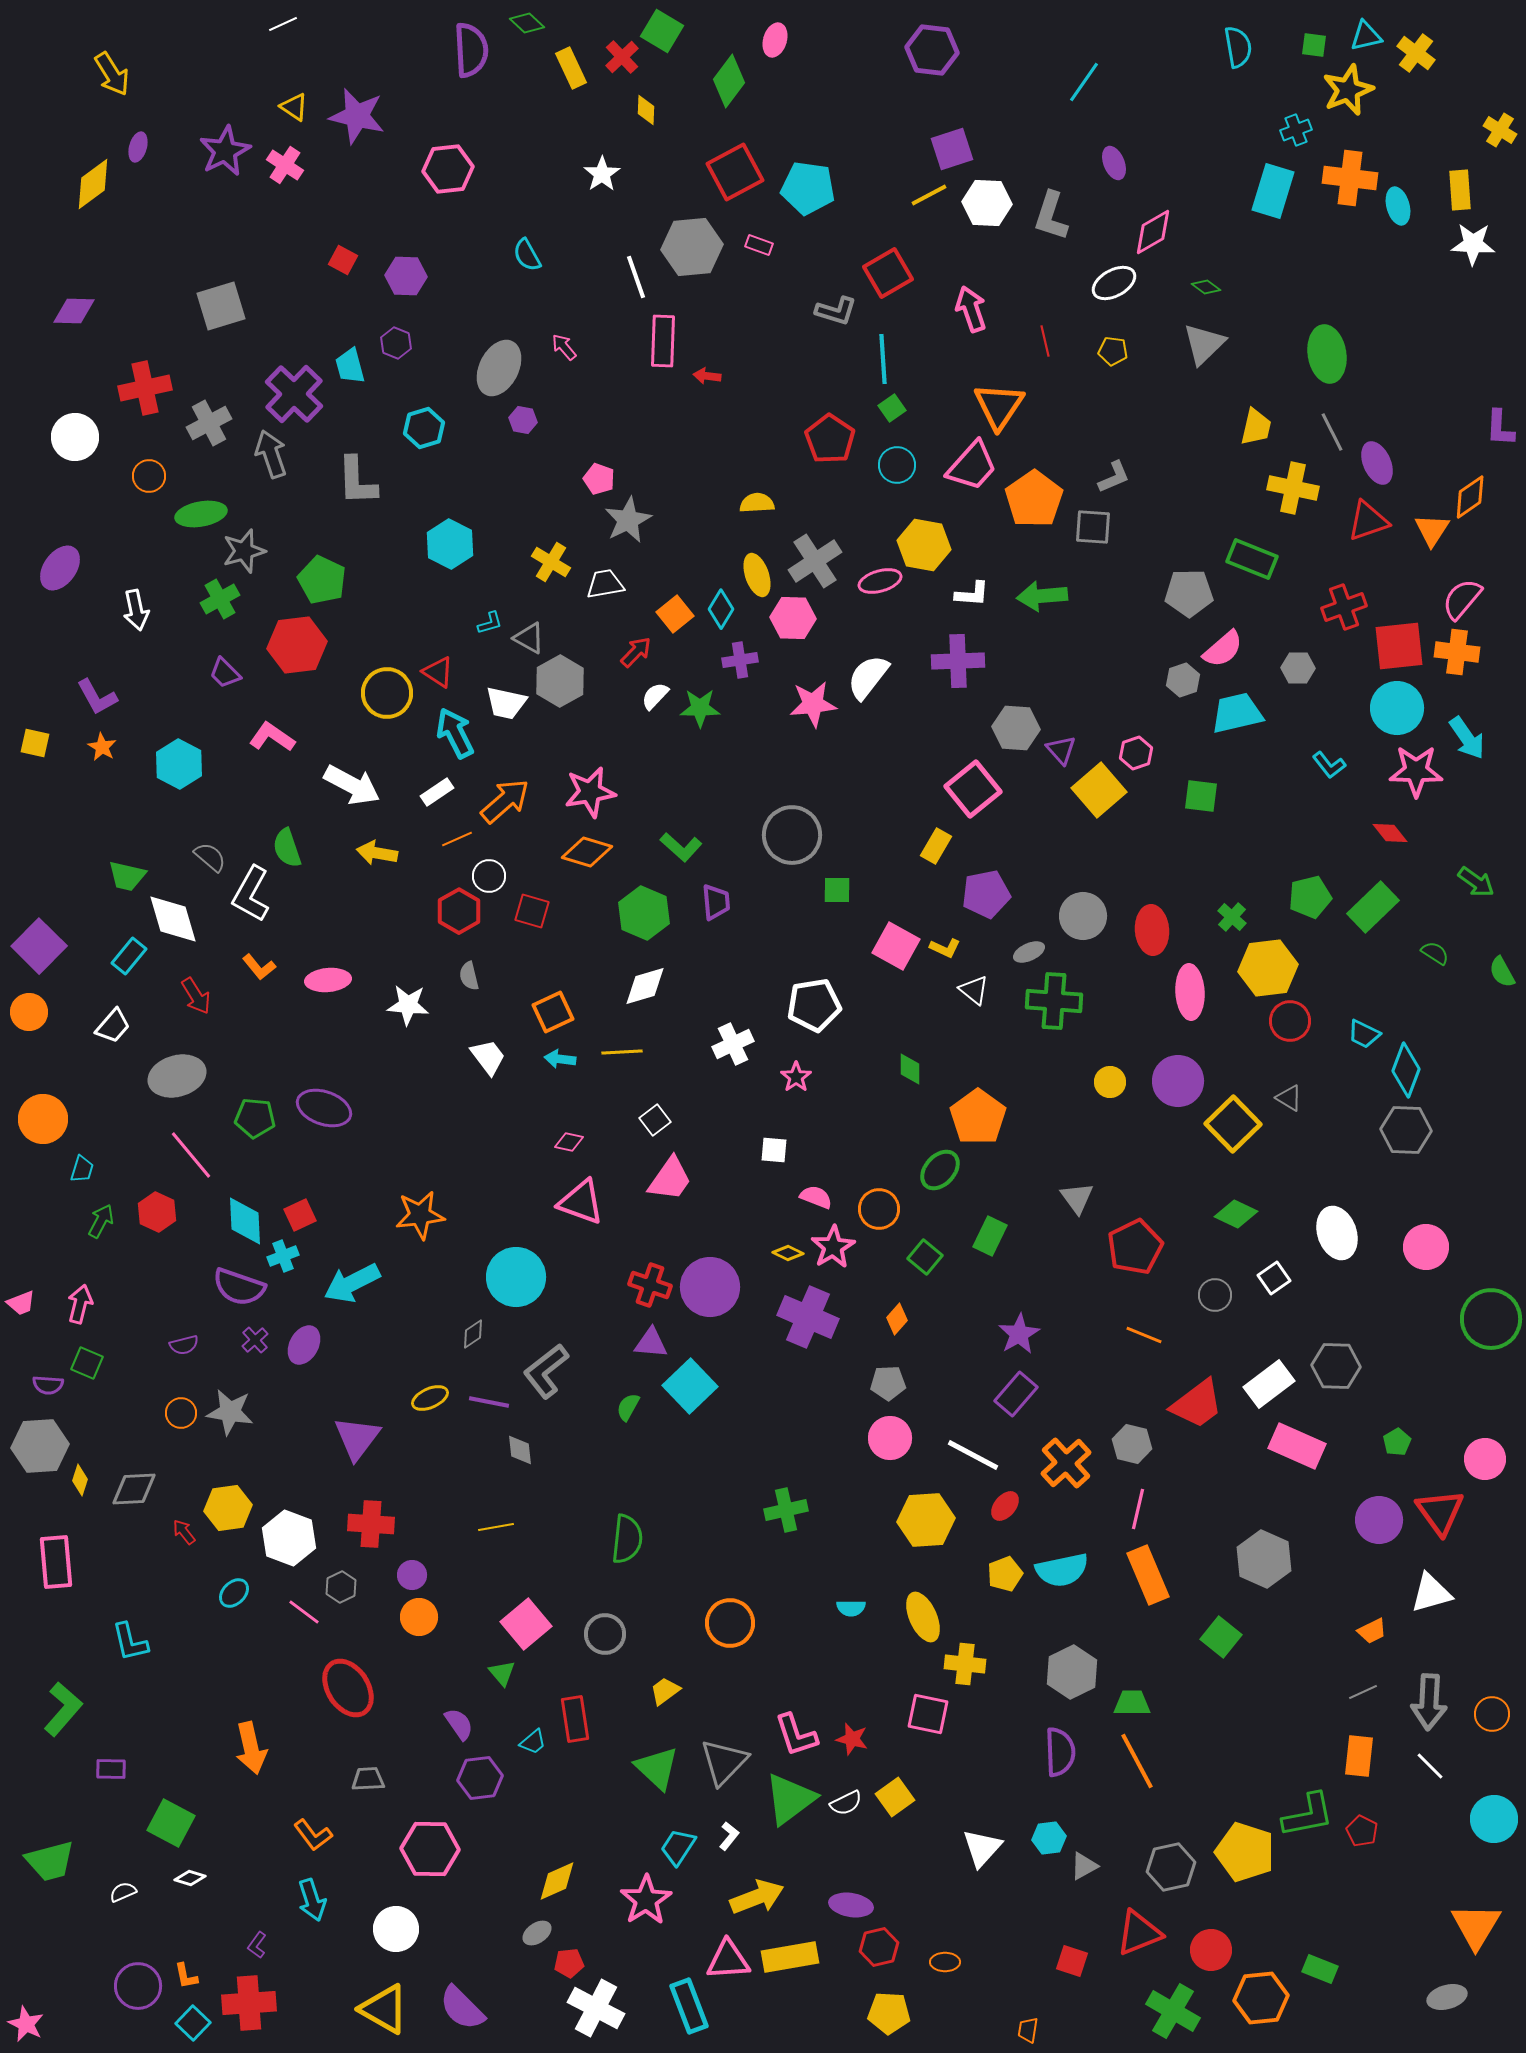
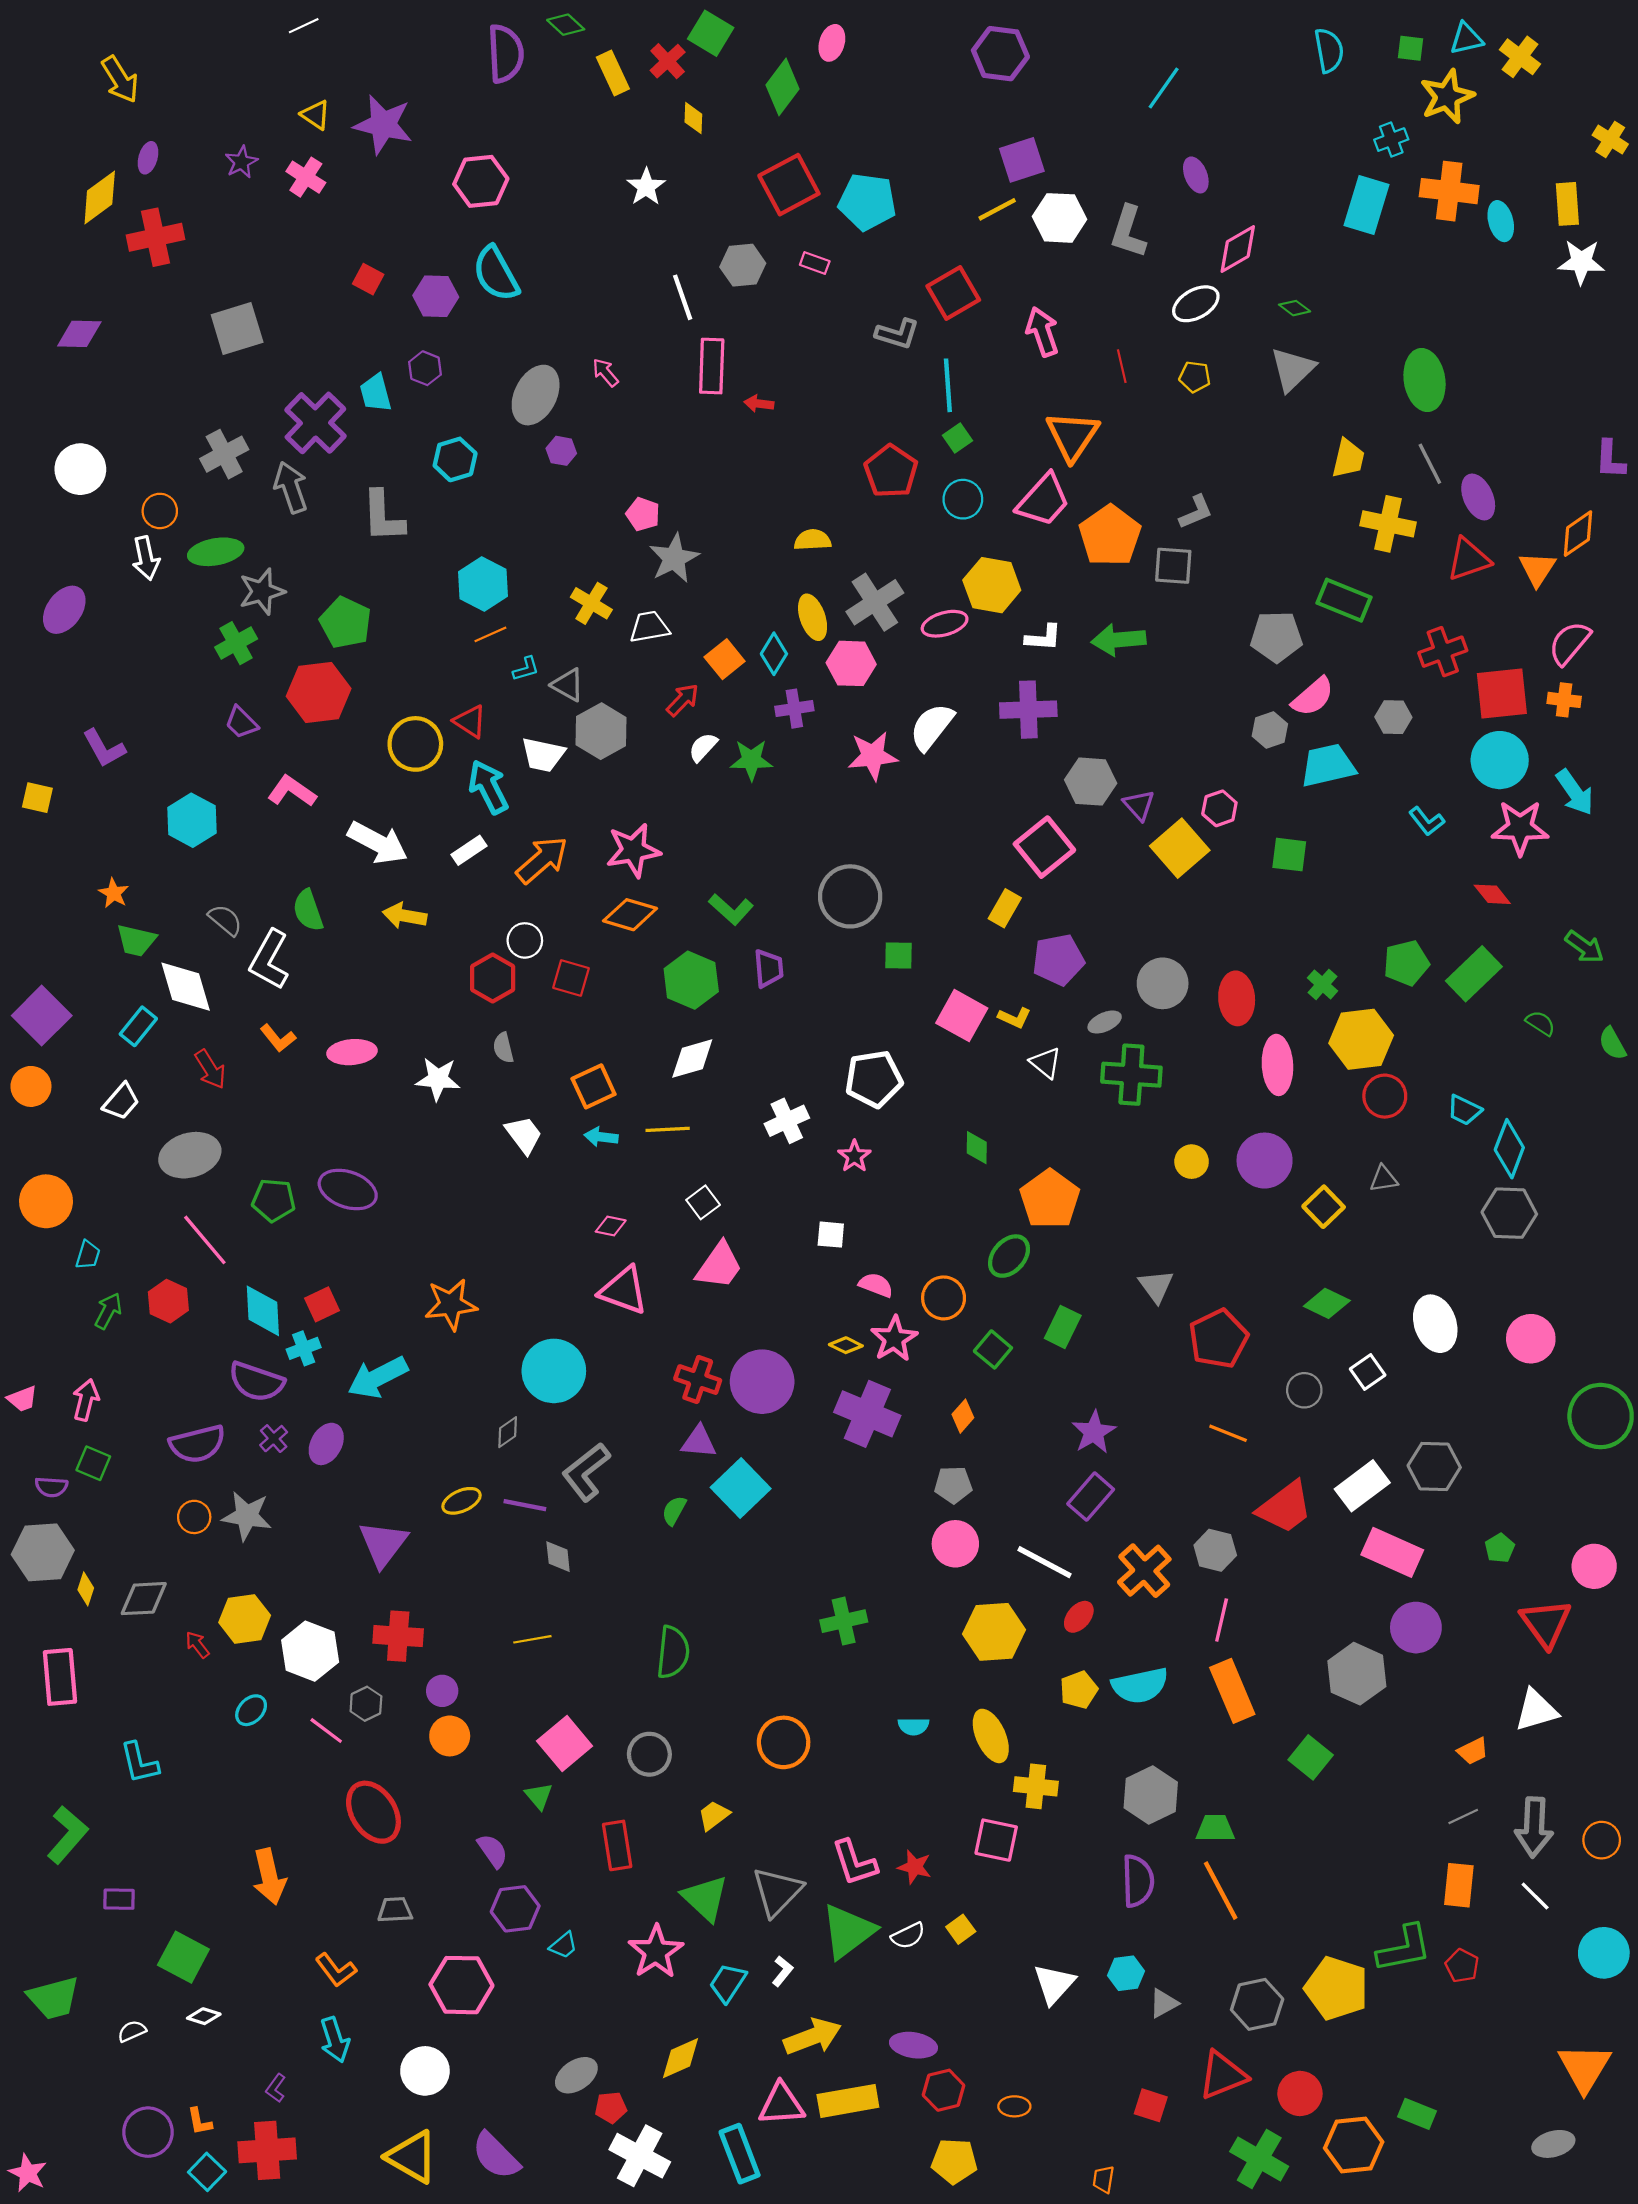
purple star: (225, 151) -> (241, 162), size x0.6
gray hexagon: (692, 247) -> (743, 265), size x0.7
cyan semicircle: (527, 255) -> (496, 274), moved, size x1.6
red cross: (145, 388) -> (156, 237), moved
white arrow: (136, 610) -> (146, 558), moved
orange cross: (1457, 652) -> (1564, 700), size x0.7
orange star: (102, 747) -> (114, 893), moved
orange line: (457, 839) -> (490, 634), moved
gray triangle: (1289, 1098) -> (1384, 1179), turned -40
yellow square: (1233, 1124) -> (1324, 1207), size x0.7
purple semicircle: (184, 1345) -> (197, 1444), size x1.8
purple circle: (1379, 1520) -> (1416, 1628), moved
cyan trapezoid: (533, 1742) -> (563, 1945), moved
yellow square: (895, 1797) -> (961, 1929), size x0.7
yellow diamond: (557, 1881) -> (681, 2058), moved
pink star: (646, 1900) -> (656, 1952), moved
gray ellipse: (537, 1933) -> (576, 2075), size x1.4

